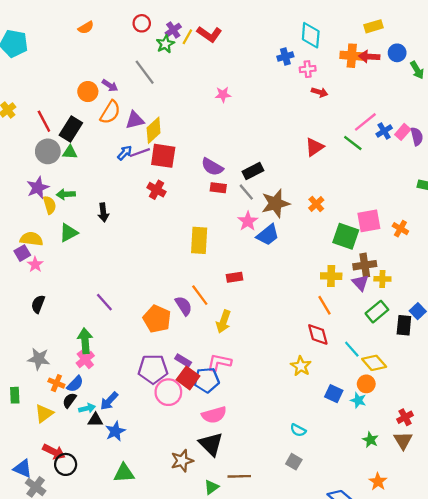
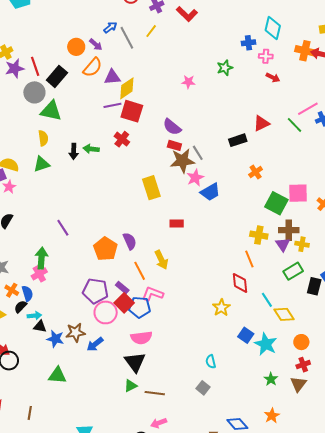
yellow line: (187, 37) -> (151, 31), moved
green star: (165, 44) -> (225, 68), moved
pink star: (223, 95) -> (188, 82), moved
green triangle: (70, 152) -> (51, 111), moved, size x1.6
blue arrow: (125, 153) -> (110, 27), moved
black rectangle: (253, 171) -> (238, 140), moved
purple star: (38, 188) -> (15, 68), moved
green arrow: (66, 194) -> (91, 149), moved
brown star: (276, 203) -> (182, 161), moved
yellow semicircle: (50, 205) -> (43, 138), moved
yellow rectangle: (199, 240) -> (151, 188), turned -30
orange line: (200, 295) -> (140, 271), moved
yellow arrow: (223, 322) -> (161, 260), turned -54
blue semicircle: (75, 384) -> (27, 293), turned -70
orange circle: (366, 384) -> (301, 342), moved
cyan star: (358, 400) -> (266, 344), size x1.6
blue arrow: (109, 401) -> (95, 344), moved
cyan semicircle: (298, 430) -> (211, 362), turned 40
blue star: (115, 431) -> (55, 339), turned 30
brown star: (182, 461) -> (75, 333), moved
green triangle: (211, 487) -> (131, 386), moved

